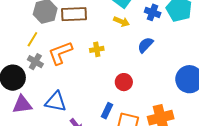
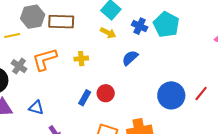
yellow line: (32, 39) -> (12, 35), moved, turned 42
blue triangle: (56, 102) -> (36, 108), size x0.7
blue rectangle: (107, 111) -> (85, 98), moved

